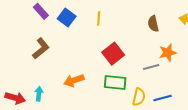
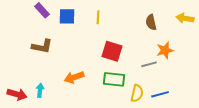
blue square: (67, 18) -> (67, 16), turned -36
brown L-shape: (41, 48) -> (42, 46), turned 50
red square: (113, 54) -> (112, 51), turned -35

